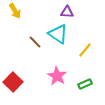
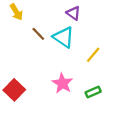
purple triangle: (67, 12) -> (73, 13), turned 32
brown line: (35, 42) -> (38, 34), moved

